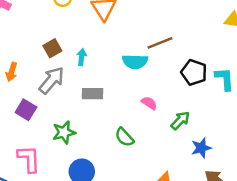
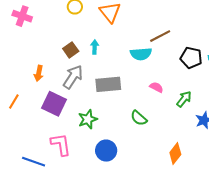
cyan arrow: (82, 57) -> (95, 47), moved
gray rectangle: (93, 94) -> (108, 84), size x1.4
purple square: (26, 110) -> (54, 104), size x1.4

